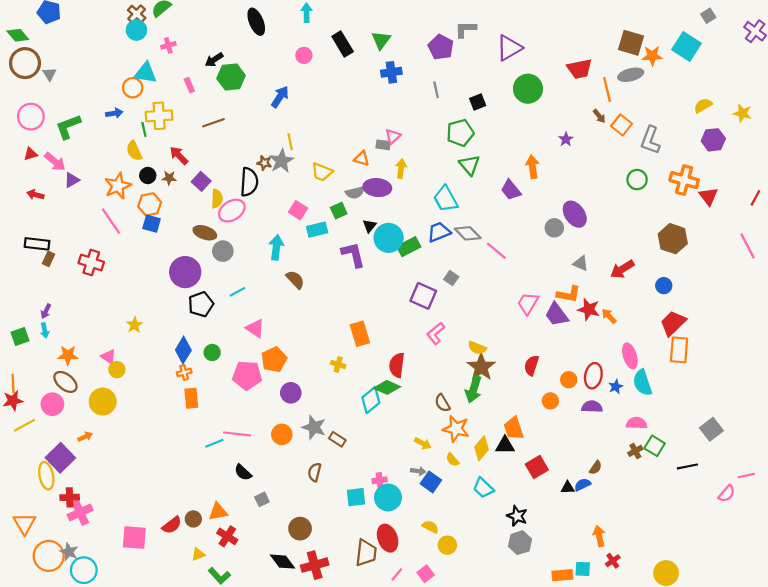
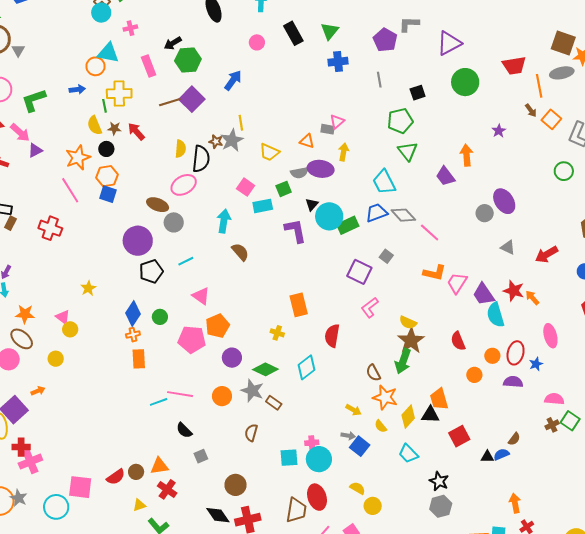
pink rectangle: (189, 85) -> (149, 66), size x1.5
brown star: (169, 178) -> (114, 128), moved
purple square: (201, 181) -> (192, 99), moved, size x1.4
yellow semicircle: (217, 199) -> (180, 149), moved
orange L-shape: (569, 294) -> (434, 273), moved
red semicircle: (531, 365) -> (458, 341), turned -42
cyan semicircle: (642, 383) -> (495, 315), moved
green diamond: (387, 387) -> (265, 369), moved
yellow circle: (103, 402) -> (56, 359), size x0.6
cyan circle: (84, 570) -> (56, 507), moved

